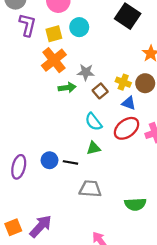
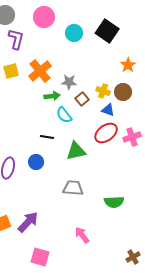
cyan circle: (79, 27) -> (74, 33), moved
yellow square: (54, 34) -> (11, 71), moved
cyan semicircle: (94, 122) -> (64, 115), moved
green triangle: (94, 148) -> (76, 151), size x1.5
black line: (70, 162) -> (47, 137), moved

